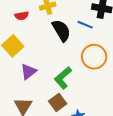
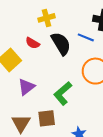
red semicircle: (22, 16) -> (33, 43), moved, turned 40
brown square: (58, 102) -> (47, 118), moved, turned 30

